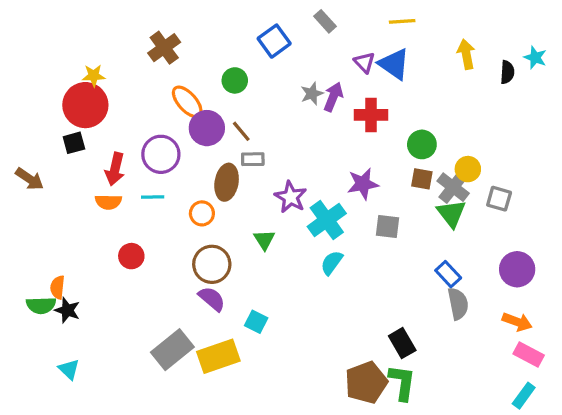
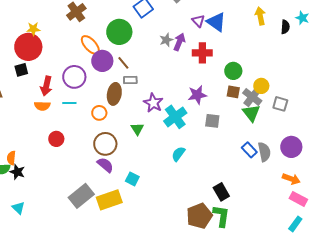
green circle: (235, 80) -> (119, 32), size x1.6
cyan semicircle: (332, 263) -> (178, 154), moved
gray semicircle: (458, 304) -> (264, 152), moved

